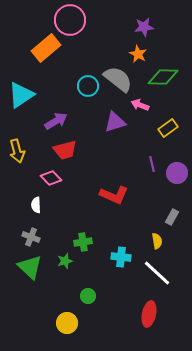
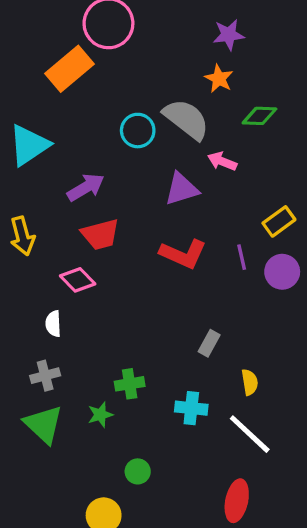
green diamond: (163, 77) -> (259, 116), size x0.7
yellow rectangle: (168, 128) -> (279, 221), moved
red L-shape: (114, 195) -> (183, 254), moved
gray rectangle: (172, 217) -> (209, 343), moved
gray cross: (31, 237) -> (45, 376), turned -36

